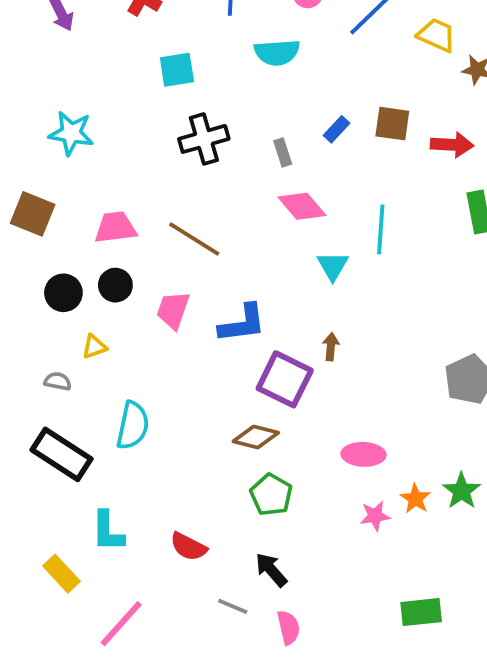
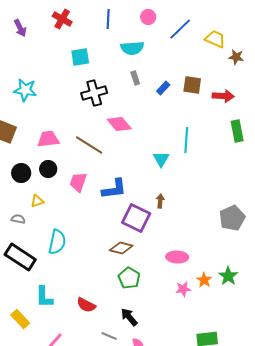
gray rectangle: (283, 152) -> (135, 78), moved
pink diamond: (302, 206) -> (119, 124), moved

